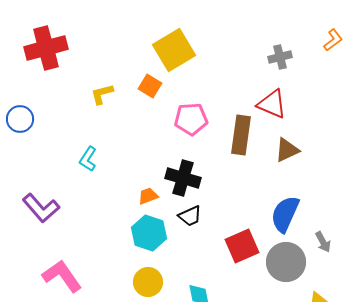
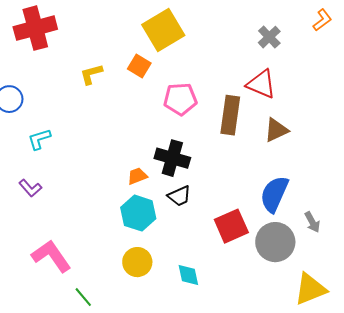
gray cross: (280, 57) -> (269, 37), turned -30
cyan L-shape: (88, 159) -> (39, 139), moved, turned 40
purple L-shape: (41, 208) -> (30, 188), size x0.6

